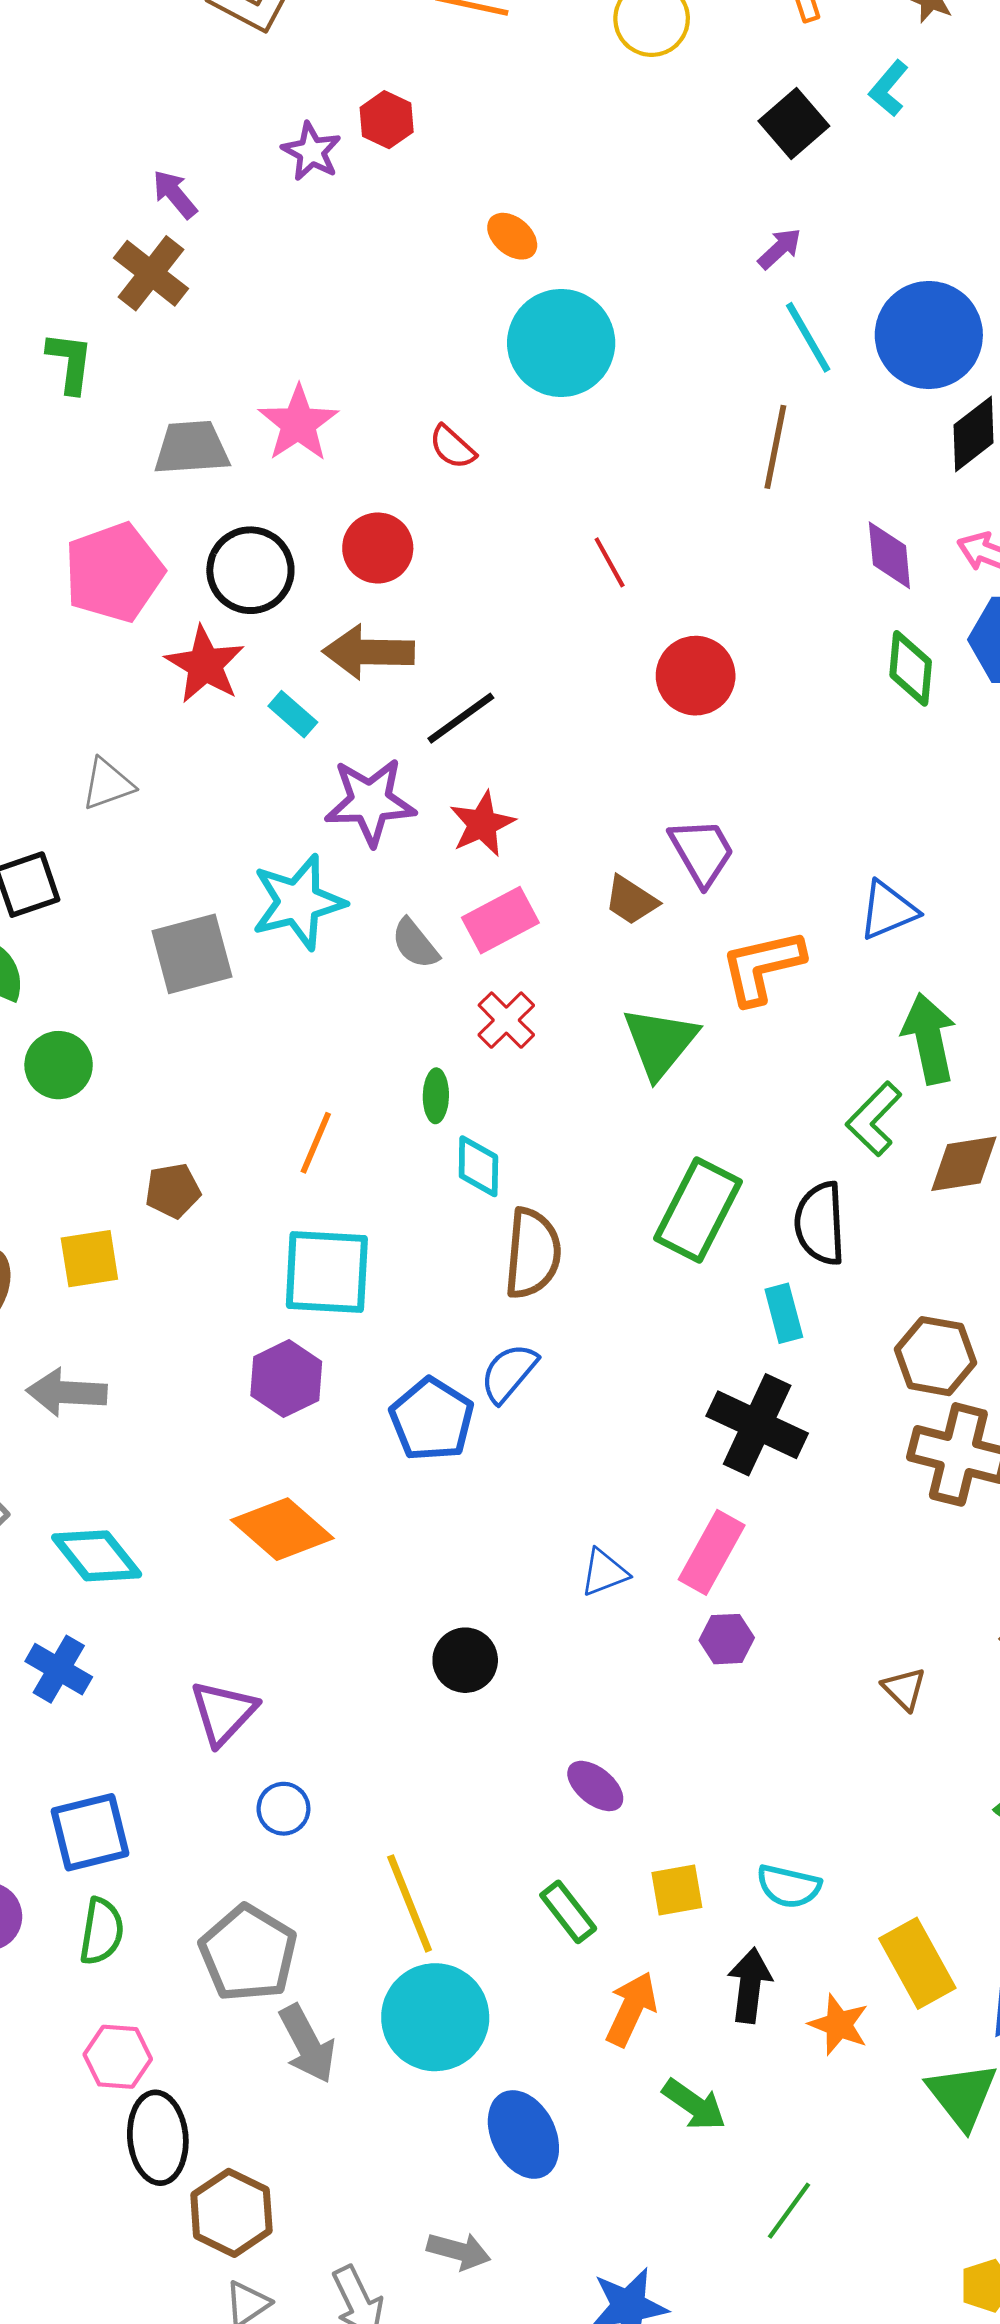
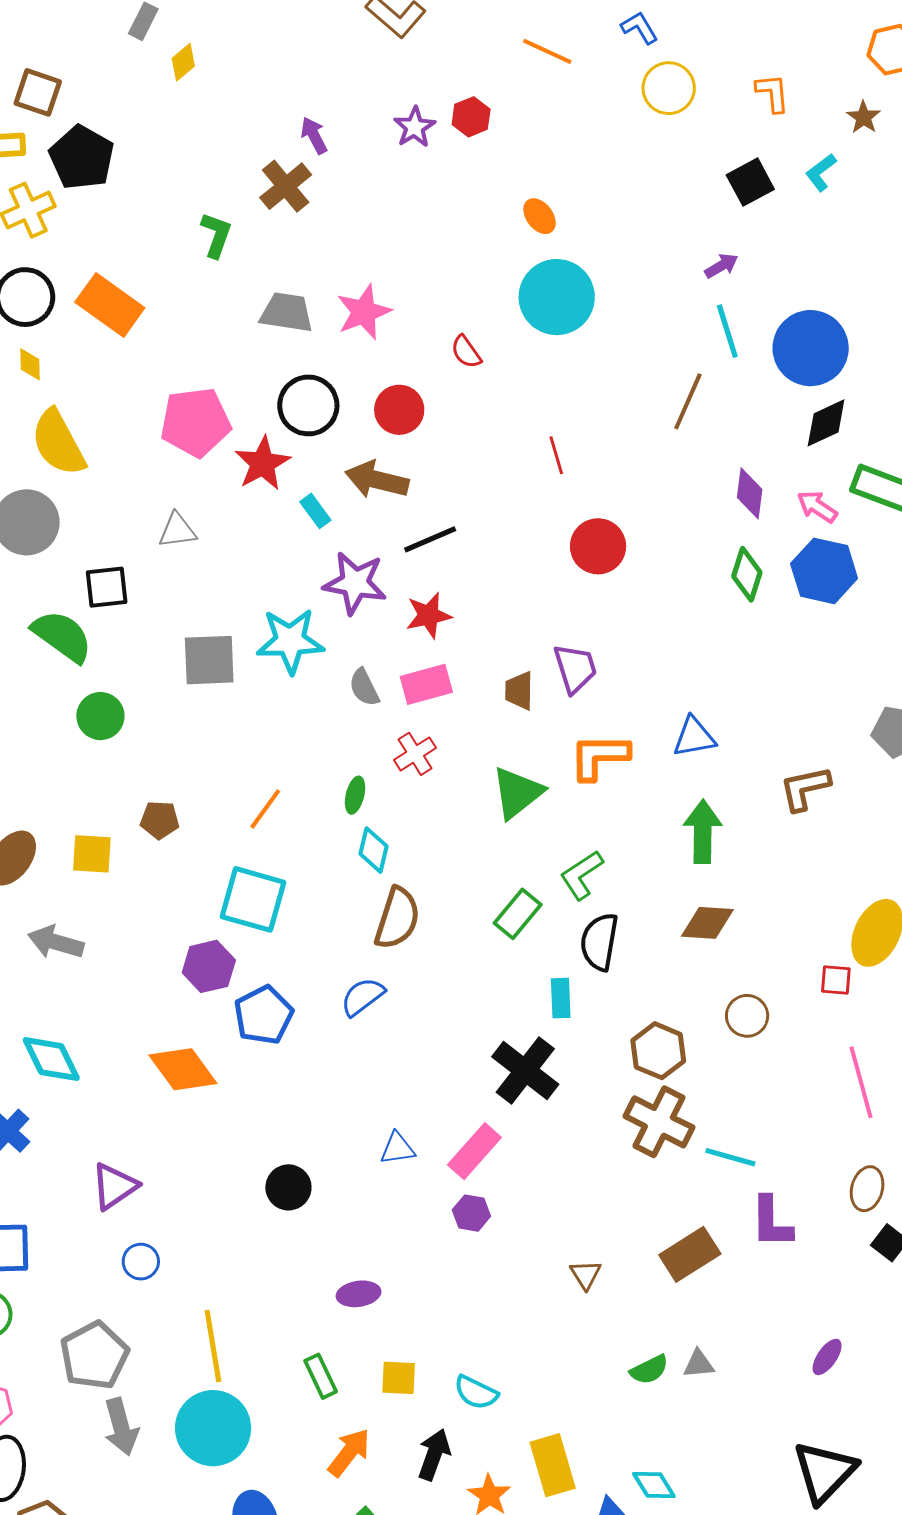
pink pentagon: (114, 572) -> (195, 422), moved
brown trapezoid: (631, 900) -> (519, 691), turned 45
green L-shape: (874, 1119) -> (582, 875), moved
green rectangle: (698, 1210) -> (518, 914), size x0.7
blue pentagon: (432, 1419) -> (264, 1015), moved
purple ellipse: (595, 1786) -> (359, 1294), turned -60

